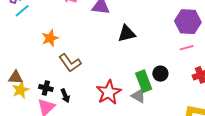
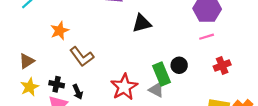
brown triangle: (16, 77) -> (27, 61), moved, turned -35

